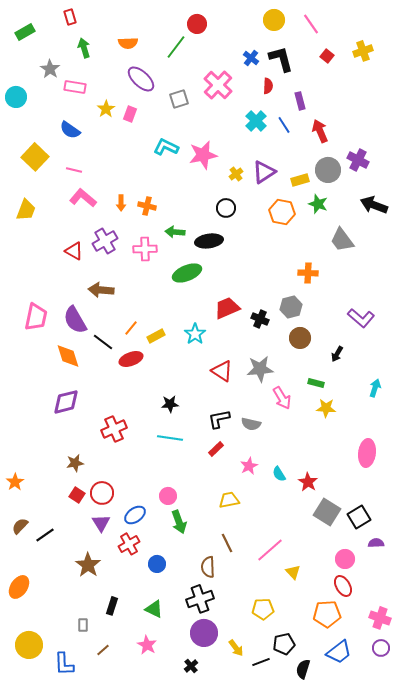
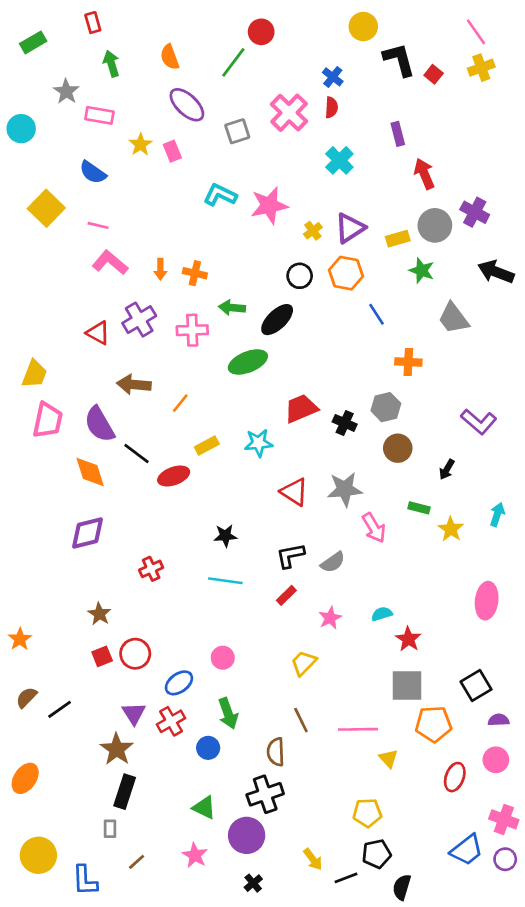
pink line: (311, 24) -> (476, 32), moved
orange semicircle: (128, 43) -> (170, 57), turned 72
black L-shape: (281, 59) -> (399, 60), moved
red semicircle: (268, 86) -> (331, 107), moved
pink rectangle: (130, 114) -> (172, 151), turned -42
blue line: (284, 125) -> (377, 314), moved
yellow trapezoid: (26, 210) -> (34, 374), moved
orange hexagon: (282, 212) -> (346, 273), moved
black ellipse: (209, 241) -> (277, 320), turned -36
orange line: (131, 328) -> (180, 403), moved
cyan star: (195, 334) -> (259, 443), turned 30
yellow star: (326, 408) -> (451, 529), moved, turned 30
gray semicircle: (251, 424) -> (333, 562), turned -48
red cross: (114, 429) -> (151, 569), size x0.7
brown star: (75, 463) -> (99, 614), turned -30
cyan semicircle: (279, 474) -> (382, 614), moved, turned 105
red square: (77, 495) -> (102, 656), turned 35
yellow trapezoid: (229, 500) -> (304, 663), turned -35
gray square: (327, 512) -> (407, 686), moved, turned -32
green arrow: (179, 522) -> (228, 713), moved
purple triangle: (101, 523) -> (134, 713), moved
pink line: (270, 550) -> (358, 729), turned 40
pink circle: (345, 559) -> (496, 760), moved
red ellipse: (343, 586) -> (455, 777), turned 50
black rectangle: (112, 606) -> (125, 792), moved, size x1.4
yellow pentagon: (263, 609) -> (367, 813), moved
orange pentagon: (327, 614) -> (434, 724), moved
purple circle: (204, 633) -> (247, 835), moved
blue trapezoid: (339, 652) -> (467, 850), moved

